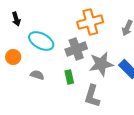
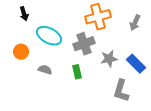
gray star: (101, 64) -> (109, 59), size x0.7
gray L-shape: (92, 96) -> (121, 91), moved

